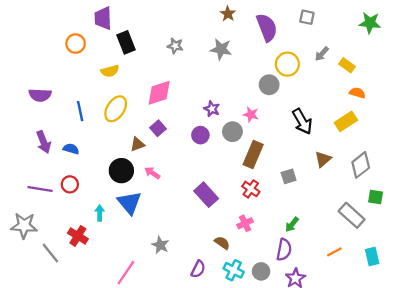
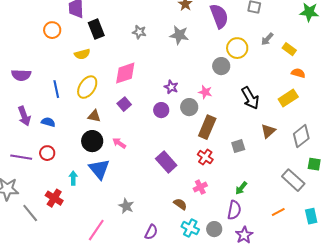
brown triangle: (137, 144) -> (94, 116), moved, turned 32
purple semicircle: (198, 269) -> (151, 232), moved

